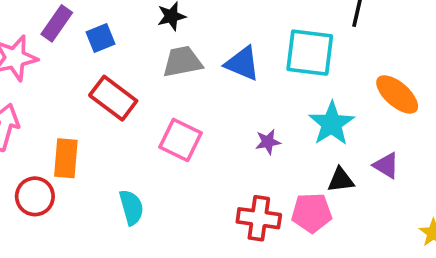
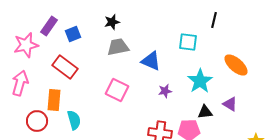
cyan square: (310, 53) -> (188, 42), size x0.7
blue triangle: (242, 64) -> (151, 61), moved
red rectangle: (113, 98) -> (65, 67), moved
cyan semicircle: (131, 207) -> (74, 120), moved

